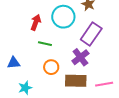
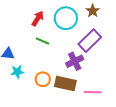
orange circle: (51, 67) -> (43, 79), moved
cyan star: (25, 88) -> (17, 72), moved

